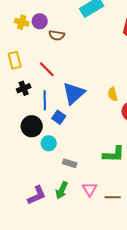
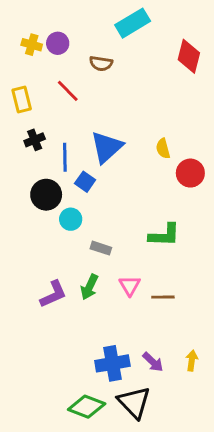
brown semicircle: (57, 35) -> (101, 63), moved
red line: (47, 69) -> (68, 91), moved

